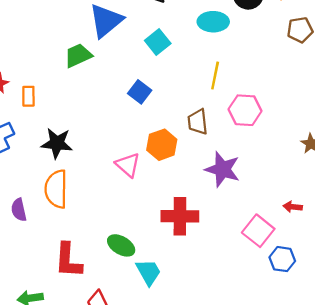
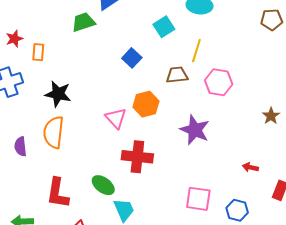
cyan square: (158, 42) -> (164, 27), moved
brown trapezoid: (198, 122) -> (177, 75), moved, turned 85
red cross: (180, 216) -> (137, 157), moved
pink square: (258, 231) -> (198, 199), moved, turned -36

